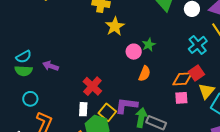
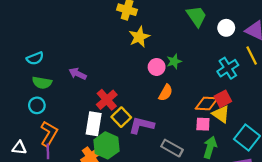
purple arrow: (51, 66) -> (78, 74), moved
green semicircle: (24, 71) -> (42, 83), moved
yellow triangle: (206, 91) -> (221, 114), moved, turned -42
white rectangle: (83, 109) -> (94, 124), size x1.5
yellow square: (107, 112) -> (121, 117), moved
green arrow: (141, 118) -> (210, 147), moved

